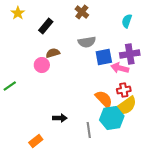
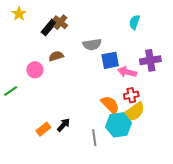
brown cross: (82, 12) -> (60, 22), moved
purple cross: (130, 54) -> (150, 60), moved
pink circle: (42, 65) -> (35, 70), moved
black arrow: (60, 118) -> (64, 125), turned -48
orange rectangle: (36, 141) -> (43, 129), moved

